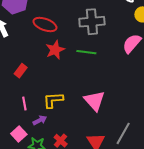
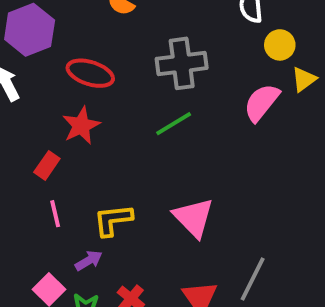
red star: (55, 50) -> (81, 126), moved
green line: (86, 52) -> (174, 124), turned -36
pink line: (24, 103) -> (55, 214), moved

